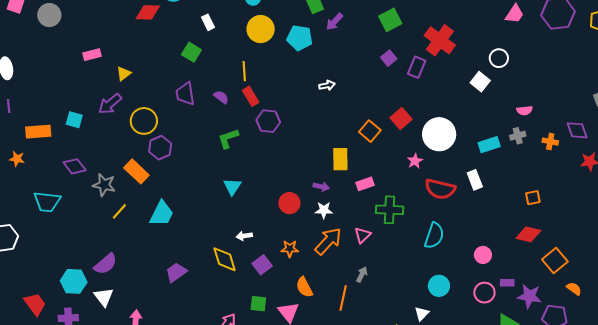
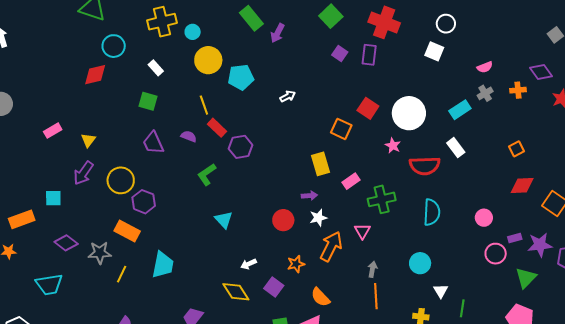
cyan pentagon: (300, 38) -> (241, 77), moved
cyan circle: (439, 286) -> (420, 263), moved
orange line: (343, 298) -> (376, 296), moved

